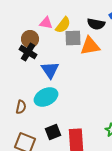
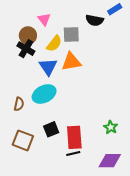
pink triangle: (46, 23) -> (44, 19), turned 40
yellow semicircle: (63, 25) -> (54, 44), moved
orange triangle: (90, 46) -> (71, 62), moved

